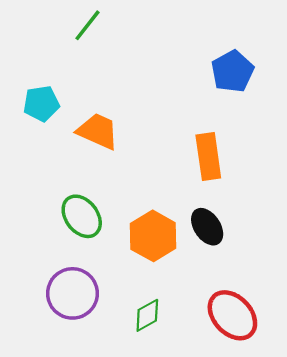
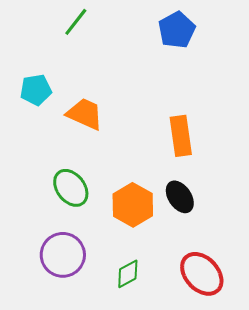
blue pentagon: (232, 71) -> (177, 30), moved

